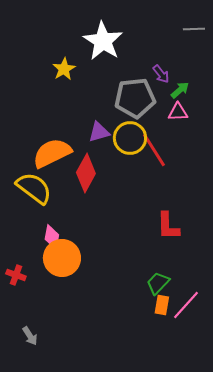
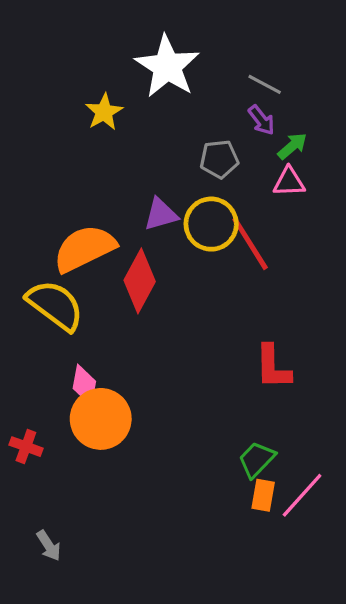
gray line: (194, 29) -> (265, 84), moved, turned 30
gray pentagon: (135, 98) -> (219, 159), size x0.6

